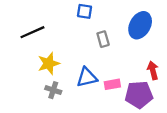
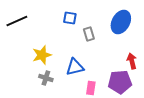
blue square: (85, 11) -> (70, 18), moved
black line: (32, 32) -> (17, 21), moved
pink rectangle: (112, 84) -> (91, 88), moved, turned -72

